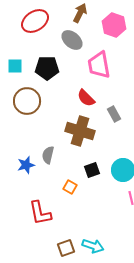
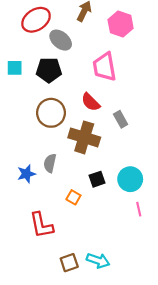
gray ellipse: (72, 40) -> (61, 40), moved
brown circle: (27, 101) -> (51, 113), moved

